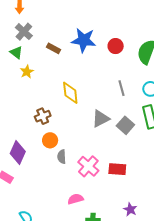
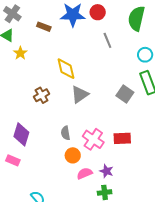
red circle: (116, 46) -> (98, 12), moved
gray line: (121, 88) -> (107, 40), moved
gray triangle: (101, 119) -> (80, 94), moved
orange circle: (50, 140) -> (73, 155), moved
purple star: (130, 209) -> (106, 171), moved

